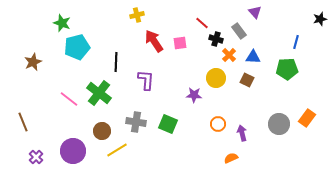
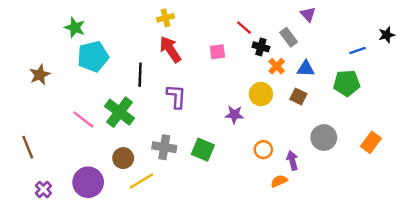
black star: (320, 19) -> (387, 35), moved
red arrow: (154, 41) -> (170, 49), moved
blue line: (296, 42) -> (358, 51), turned 56
gray circle: (279, 124) -> (324, 138), moved
orange semicircle: (231, 158) -> (279, 181), moved

